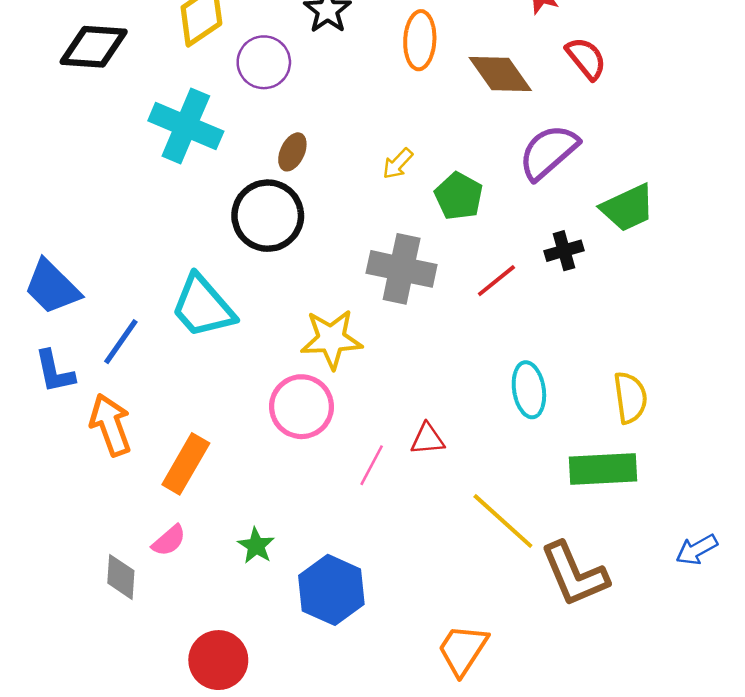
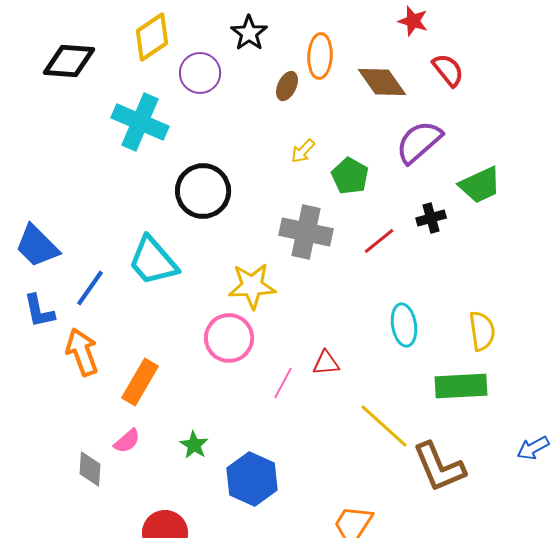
brown ellipse: (292, 152) -> (287, 86), moved

